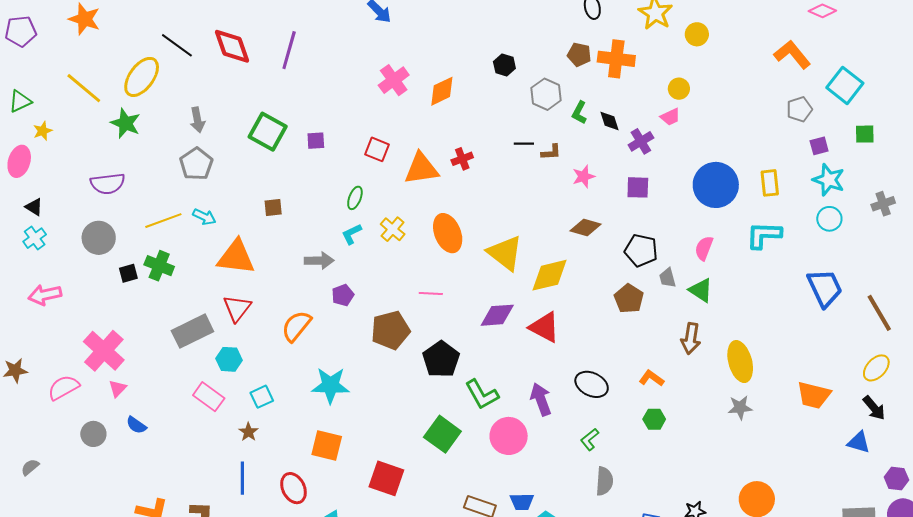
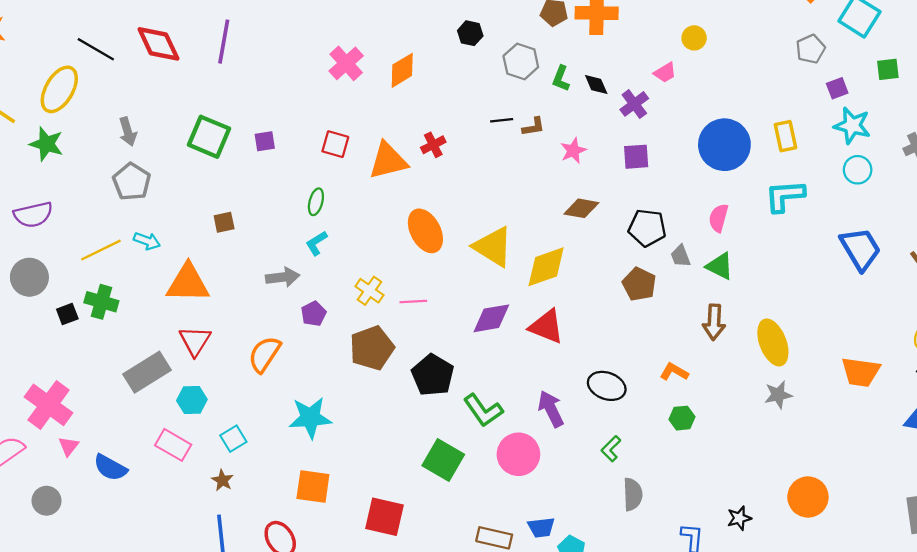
yellow circle: (679, 89) -> (694, 38), moved
yellow cross: (393, 229) -> (369, 291), moved
blue semicircle: (136, 425) -> (110, 468), moved, size x1.4

